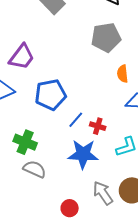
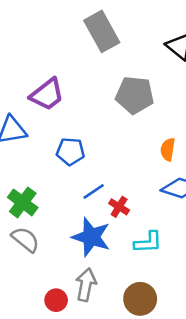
gray pentagon: (106, 37) -> (135, 95), moved
blue pentagon: (51, 95) -> (70, 151), size x0.7
gray arrow: (103, 193) -> (86, 285), moved, turned 30

